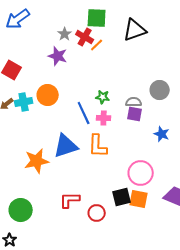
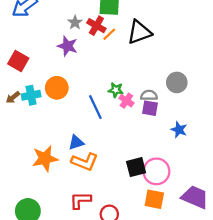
black triangle: (135, 30) -> (139, 32), moved
pink cross: (104, 118) -> (126, 101), moved, turned 32
blue triangle: (66, 146) -> (76, 142), size x0.6
orange L-shape: (98, 146) -> (85, 162), moved, turned -70
black square: (122, 197) -> (136, 167), moved

